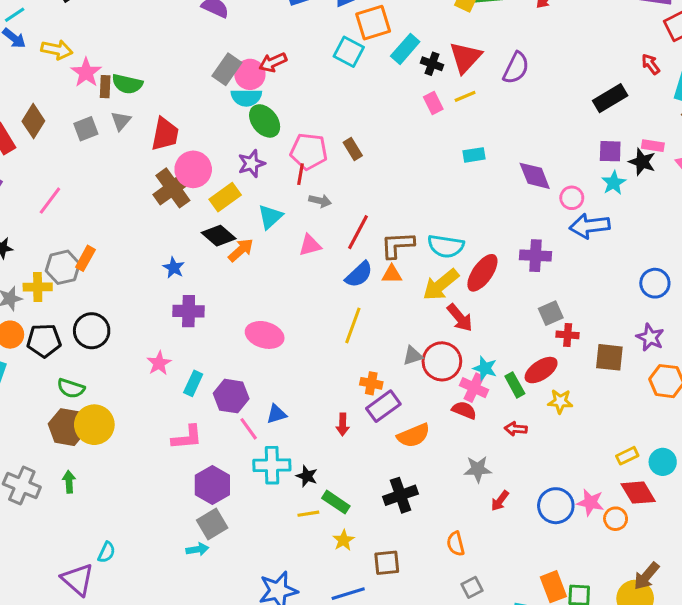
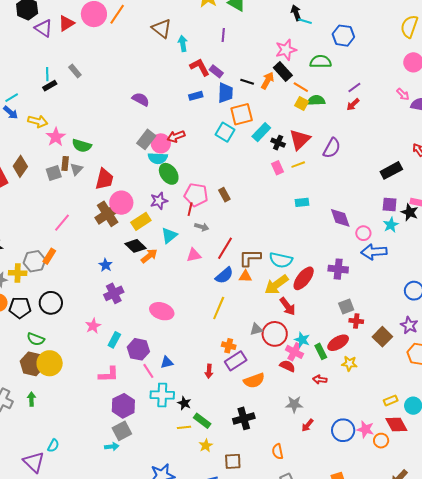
brown rectangle: (105, 87) -> (65, 164), moved
pink line: (50, 201) -> (62, 223), moved
purple cross: (189, 311) -> (114, 293), turned -30
brown square: (609, 357) -> (382, 337), turned 36

